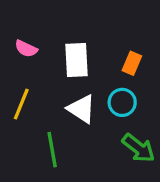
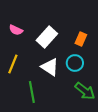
white rectangle: (77, 60) -> (47, 37), turned 45

